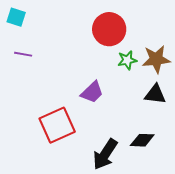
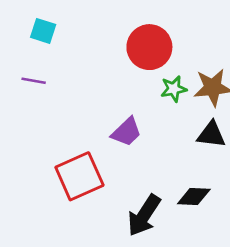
cyan square: (16, 17) -> (43, 31), moved

